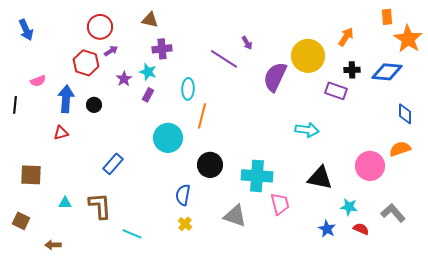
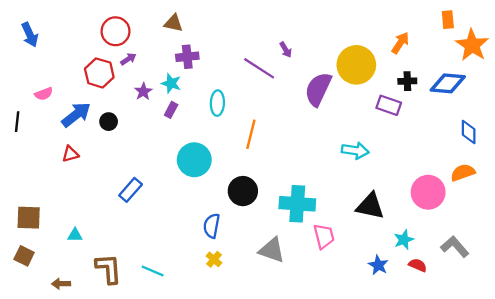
blue arrow: (66, 99) -> (76, 115), turned 48
orange line: (202, 116) -> (251, 134), moved
brown square: (31, 175) -> (29, 218), moved
brown L-shape: (100, 206) -> (109, 269), moved
cyan star: (349, 207) -> (404, 240), turned -30

